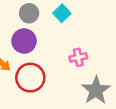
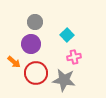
cyan square: (62, 13) -> (67, 35), moved
gray star: (96, 90) -> (64, 80), moved, turned -30

